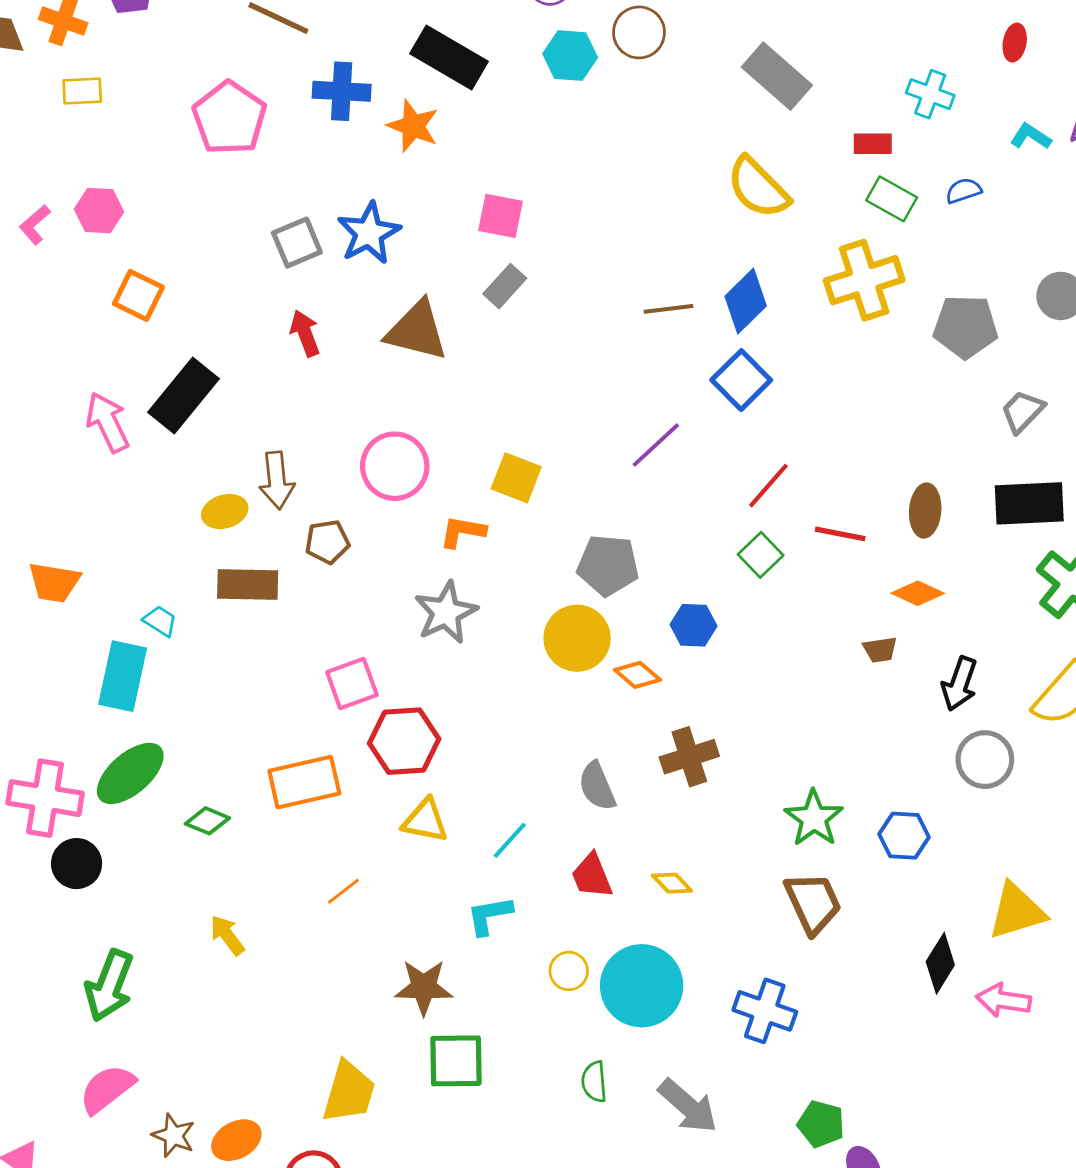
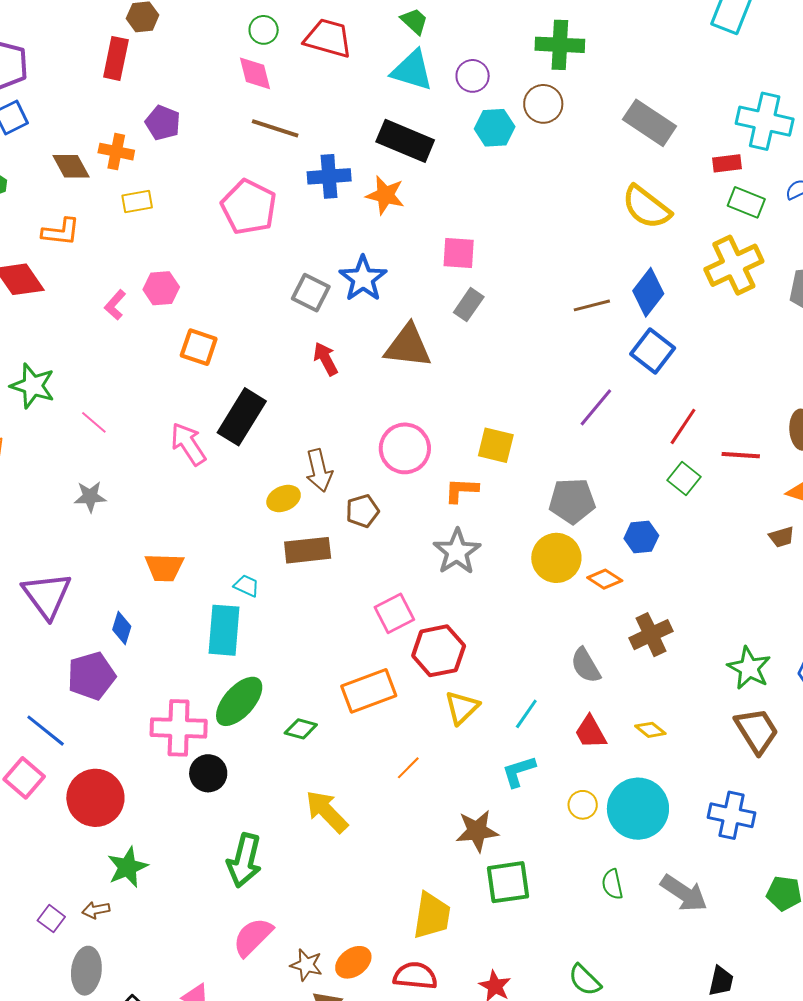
cyan cross: (930, 94) -> (765, 121), size x1.6
gray square: (297, 243) -> (311, 293), turned -33
yellow triangle: (425, 821) -> (462, 708), turned -48
yellow arrow: (227, 935) -> (327, 812), size x1.5

